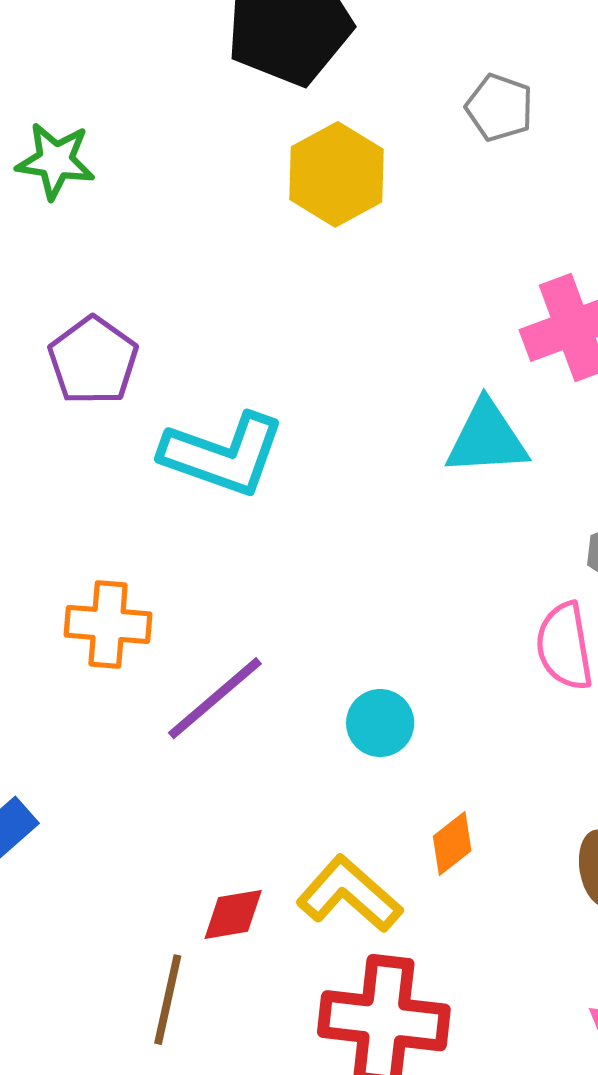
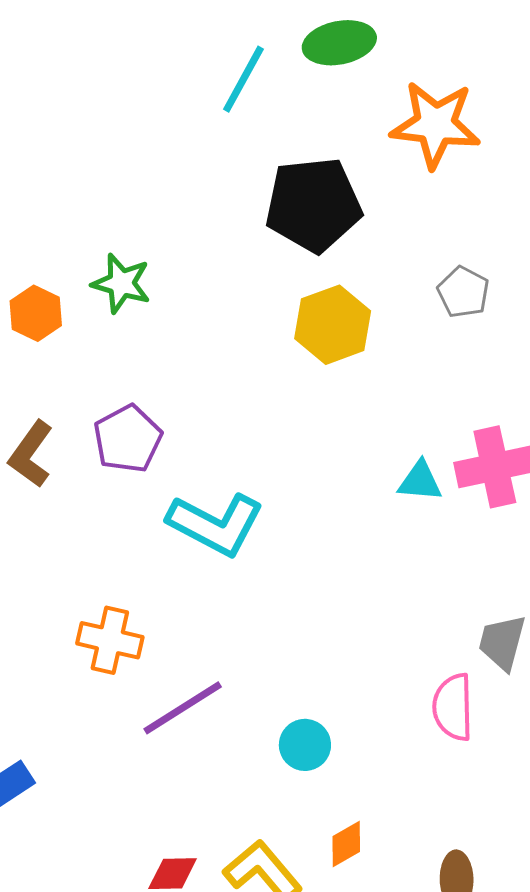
cyan triangle: (487, 438) -> (420, 481), moved, size x0.7

